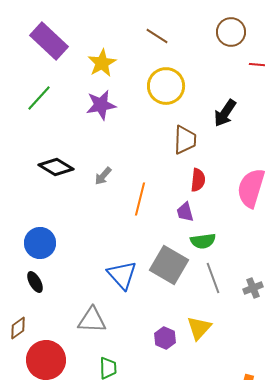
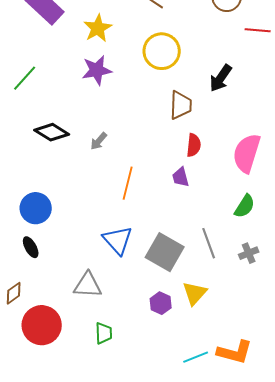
green line: (39, 98) -> (25, 78), moved
orange line: (140, 199) -> (128, 183), moved
green semicircle: (203, 241) -> (245, 206), moved, turned -50
gray square: (169, 265) -> (165, 252), moved

